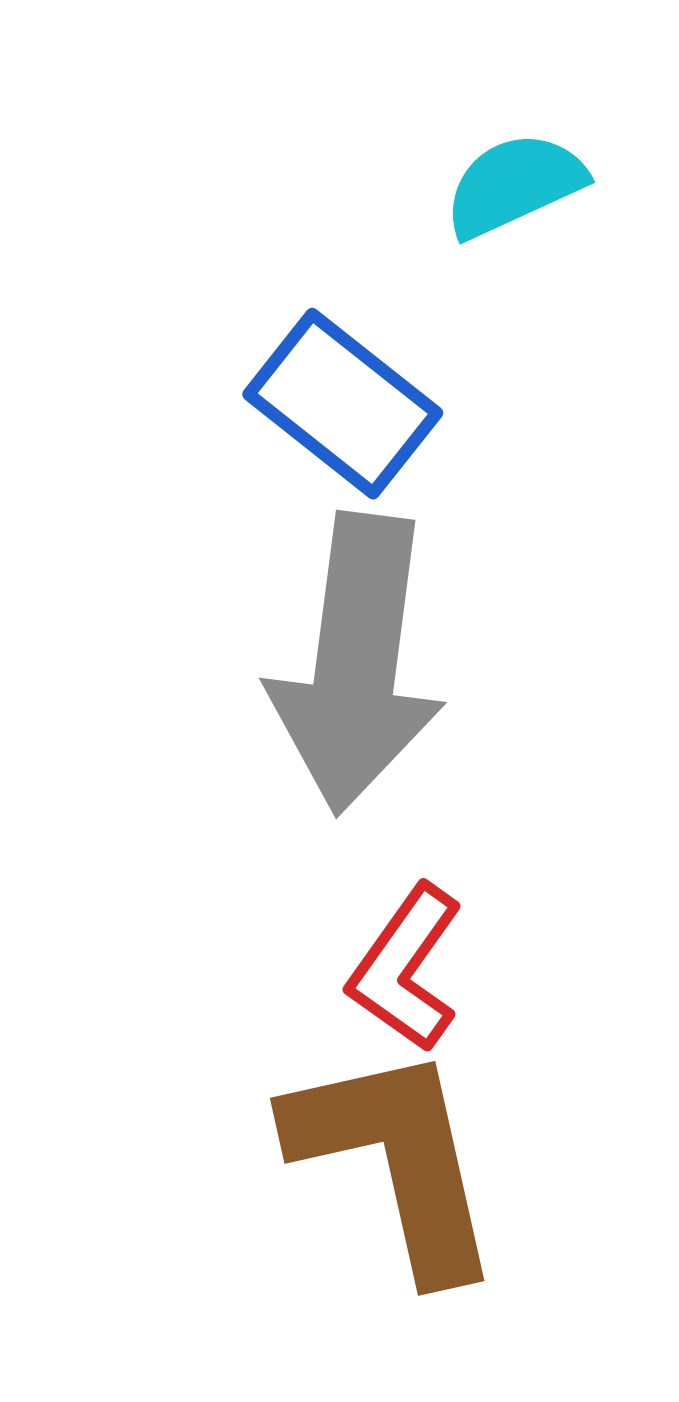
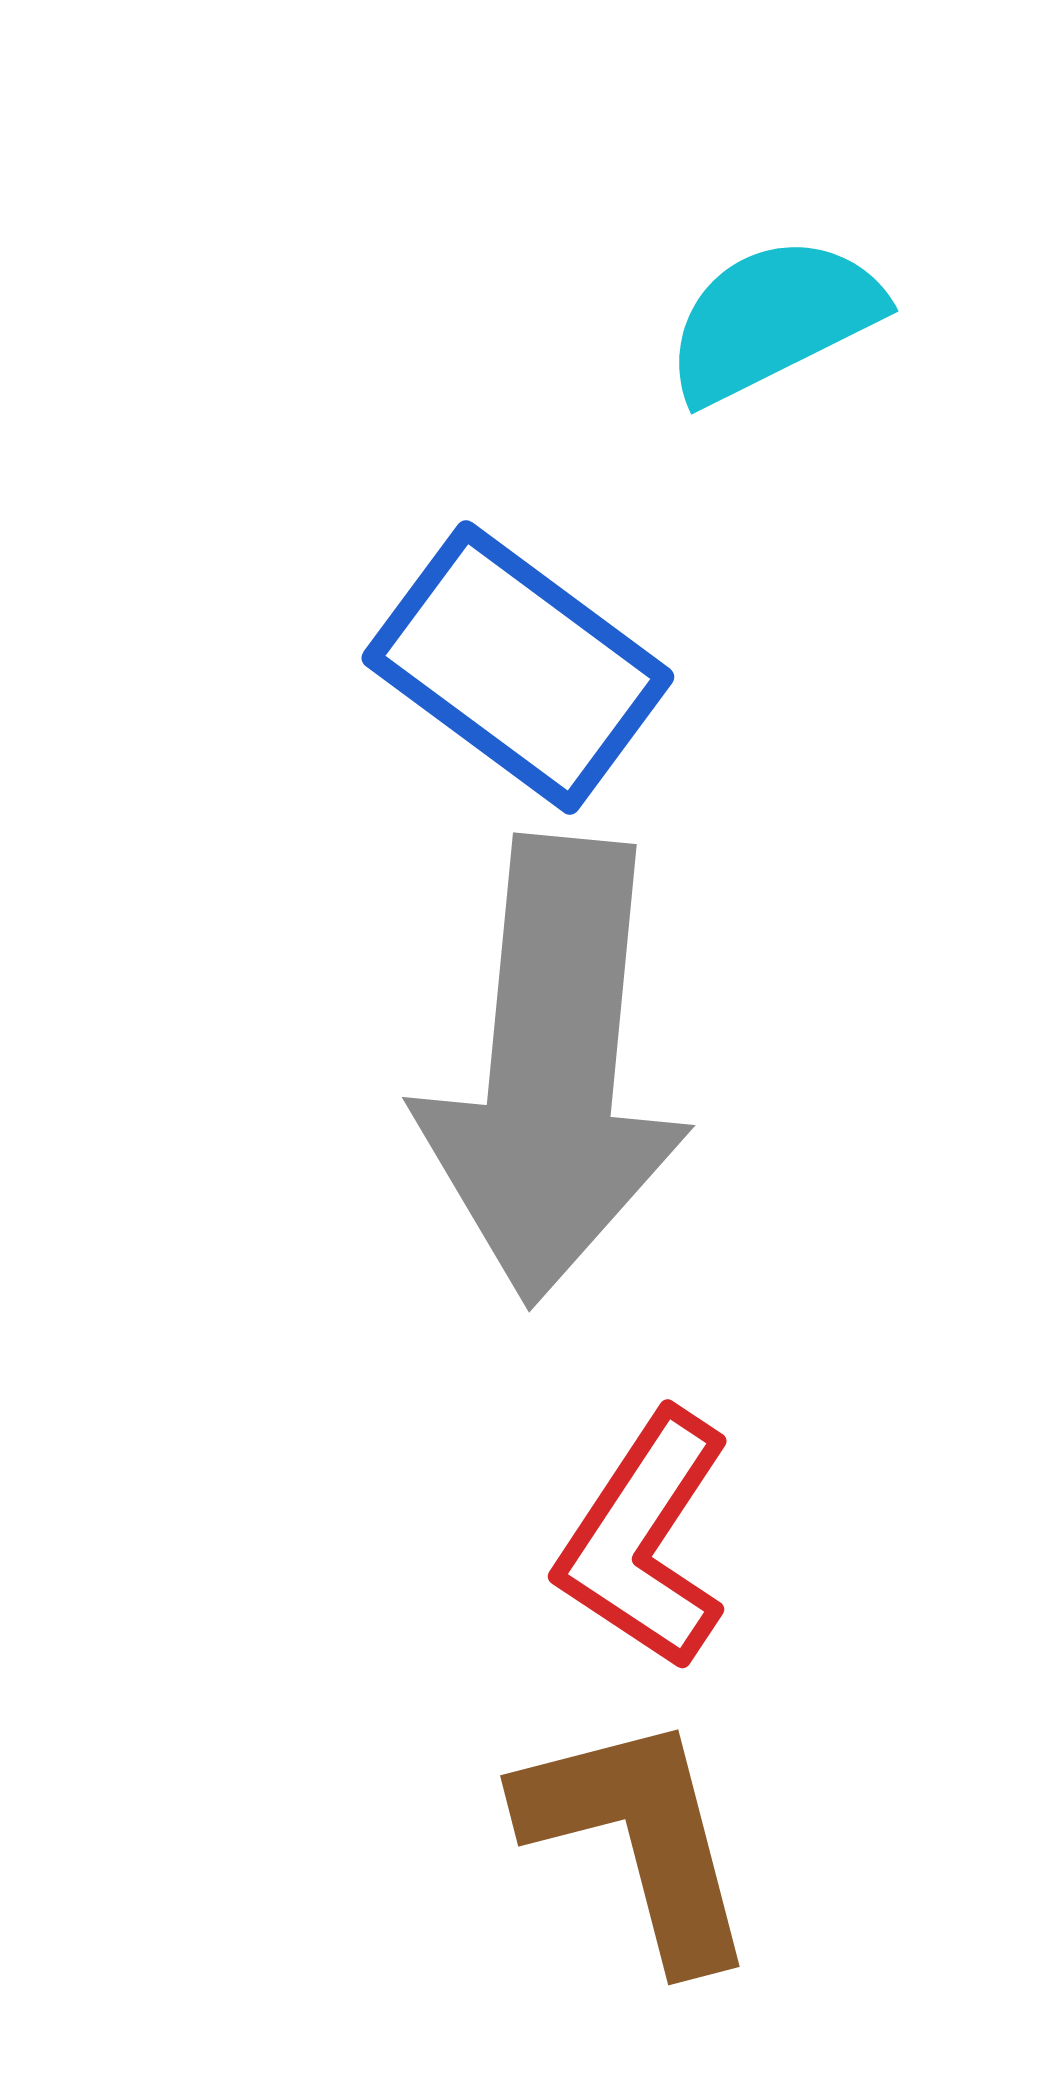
brown L-shape: (396, 1160) -> (639, 1839), size x0.7

